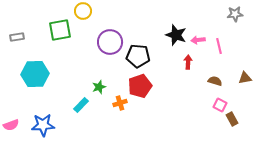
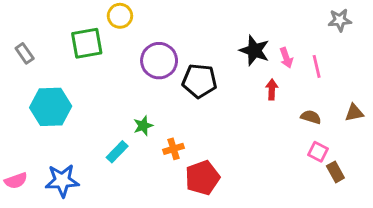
gray rectangle: (17, 37) -> (25, 53), turned 64
pink arrow: (198, 40) -> (286, 58), turned -104
red pentagon: (140, 86) -> (202, 178), moved

